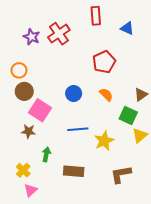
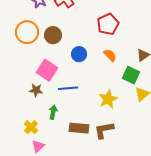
orange circle: (19, 70) -> (27, 32), size x1.5
brown circle: (24, 91) -> (53, 35), moved
blue line: (78, 129) -> (68, 88), moved
brown L-shape: (121, 174) -> (104, 130), moved

